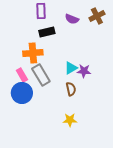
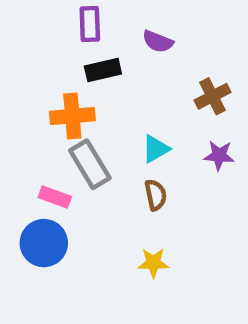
brown cross: (97, 16) -> (213, 96), moved
purple star: (84, 71) -> (219, 155), moved
pink rectangle: (22, 75) -> (55, 197), moved, turned -40
blue circle: (22, 93) -> (44, 243), moved

